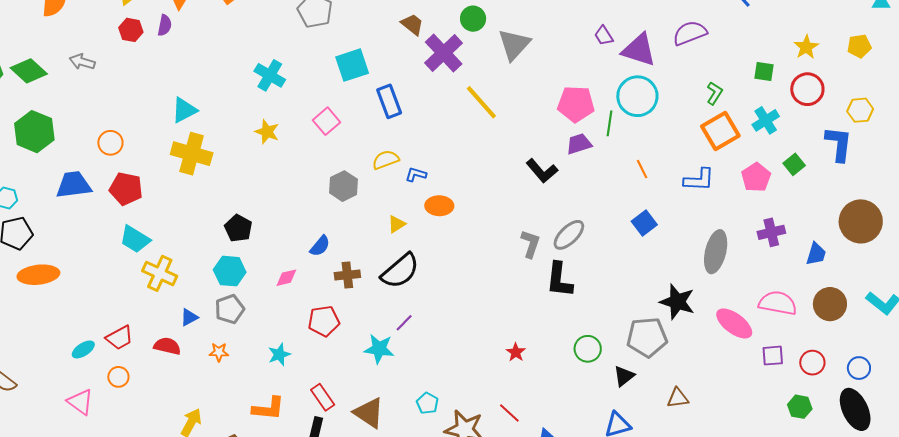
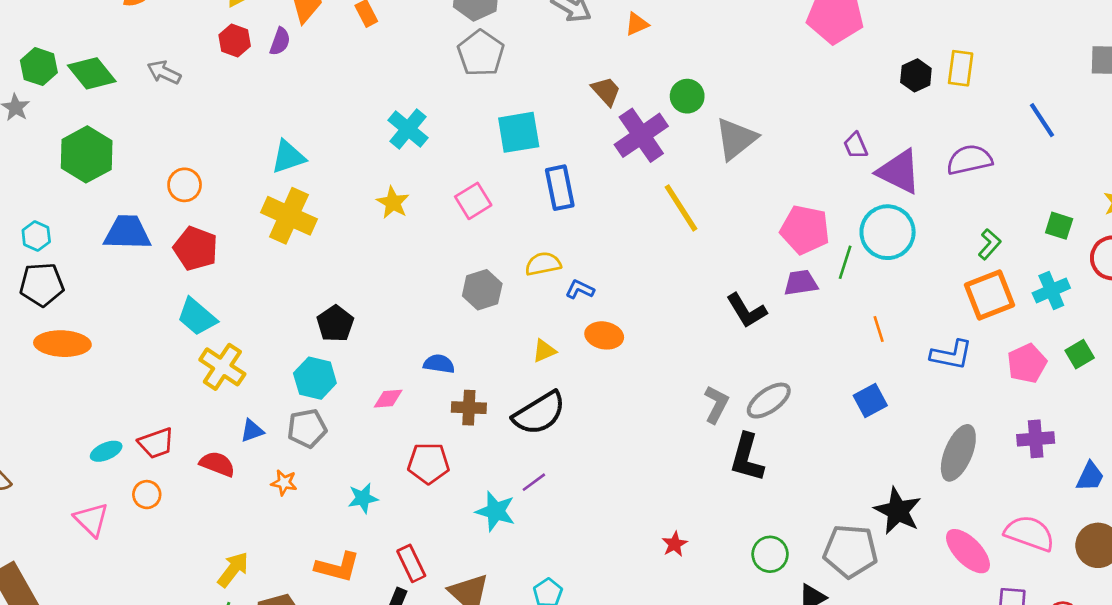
blue semicircle: (320, 246) -> (439, 364), turned -130

